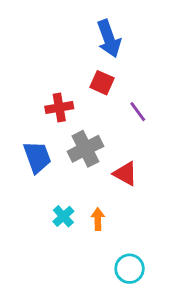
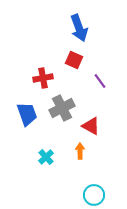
orange arrow: (98, 219) -> (80, 151), moved

